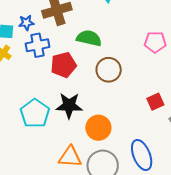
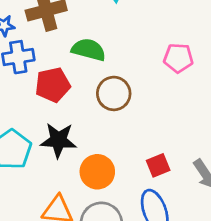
red square: (155, 102) -> (158, 165), moved

